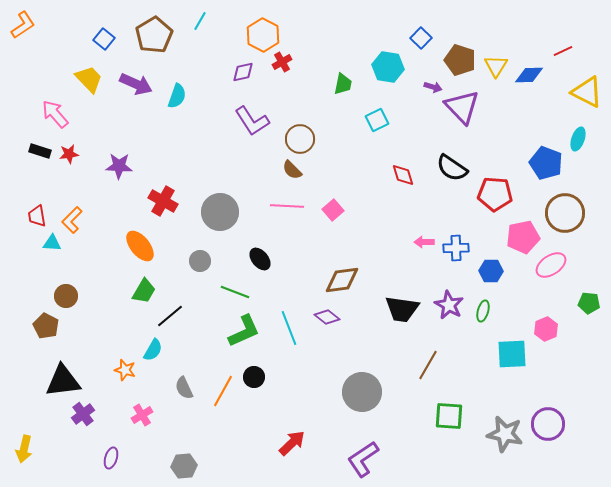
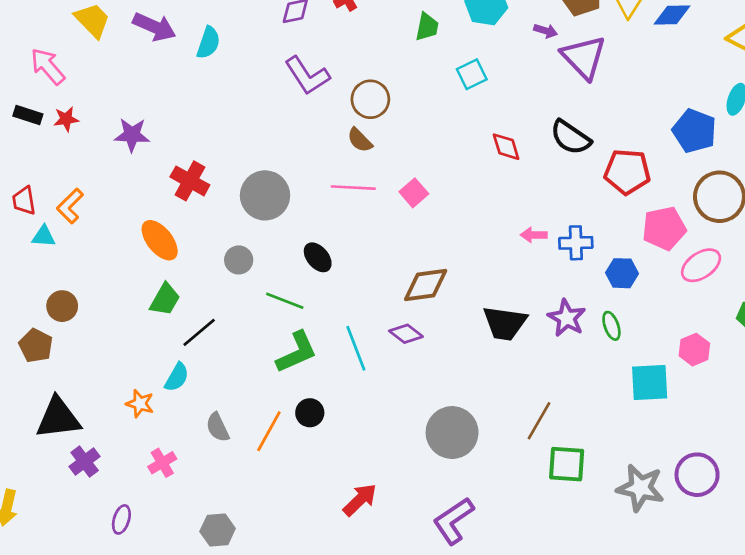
green ellipse: (483, 311) -> (611, 326), turned -35
brown line: (428, 365) -> (539, 421), moved

